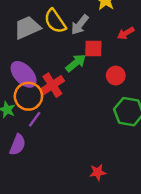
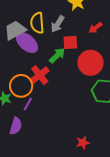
yellow semicircle: (55, 21) -> (37, 23), turned 35
purple ellipse: (24, 74) -> (27, 43), moved
red circle: (116, 76) -> (90, 63), size x1.6

